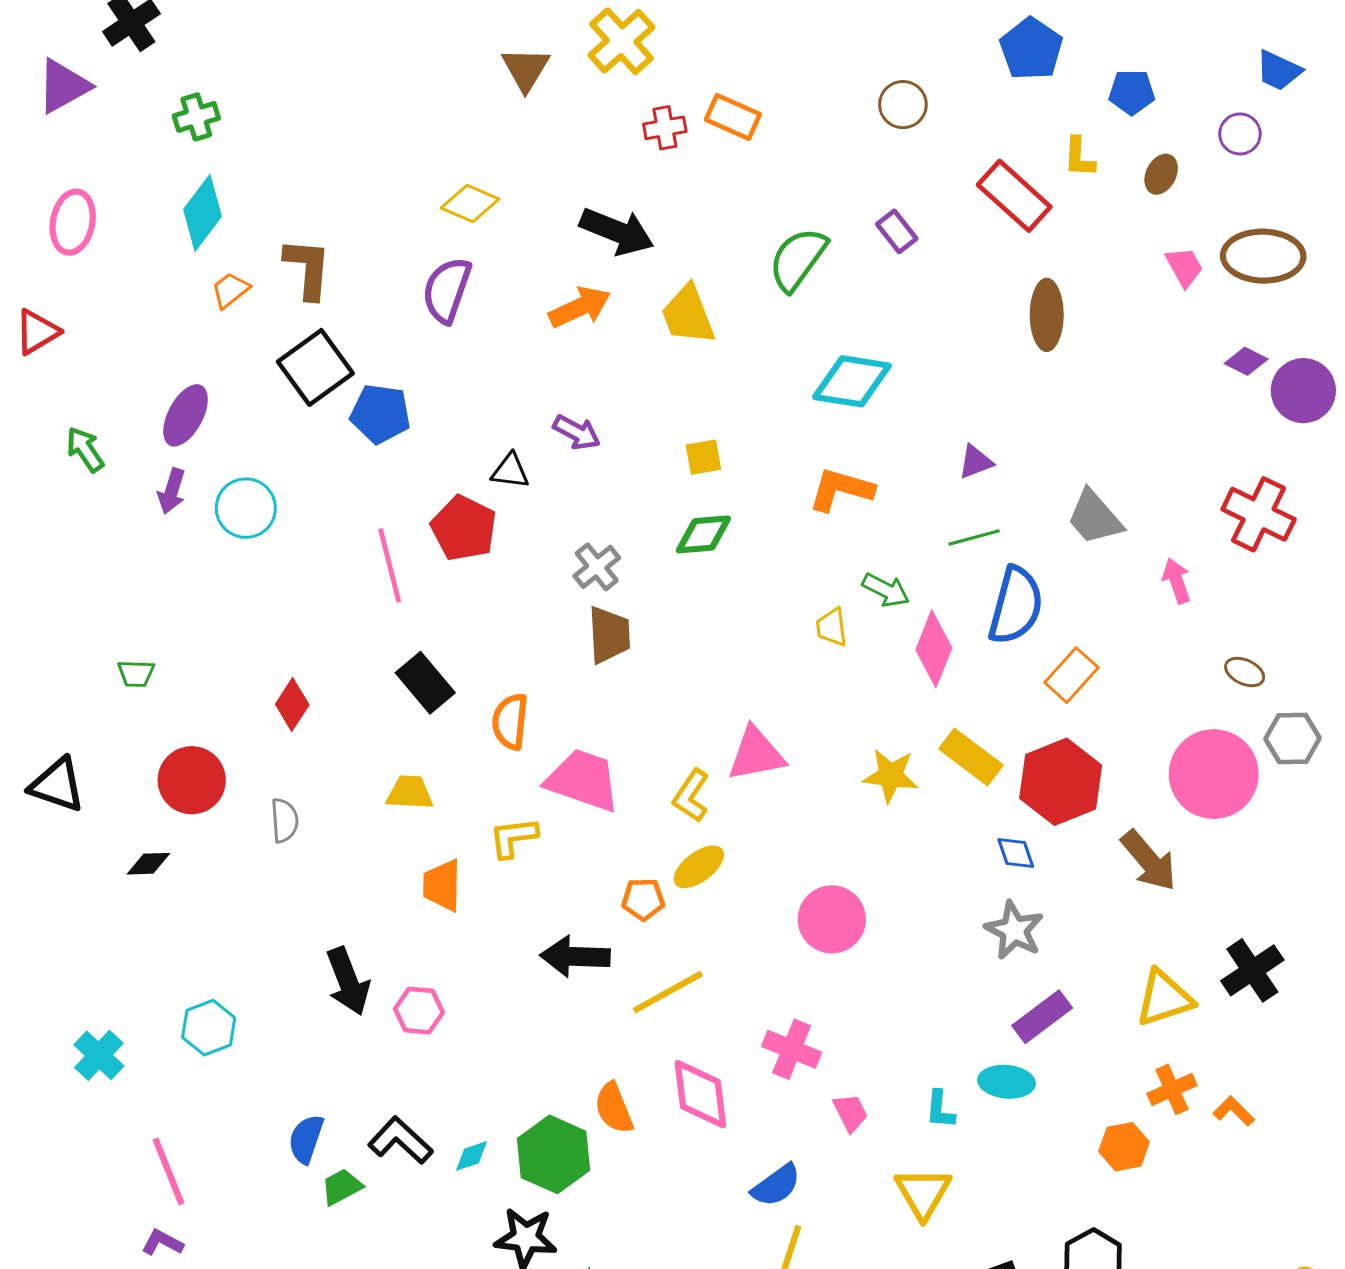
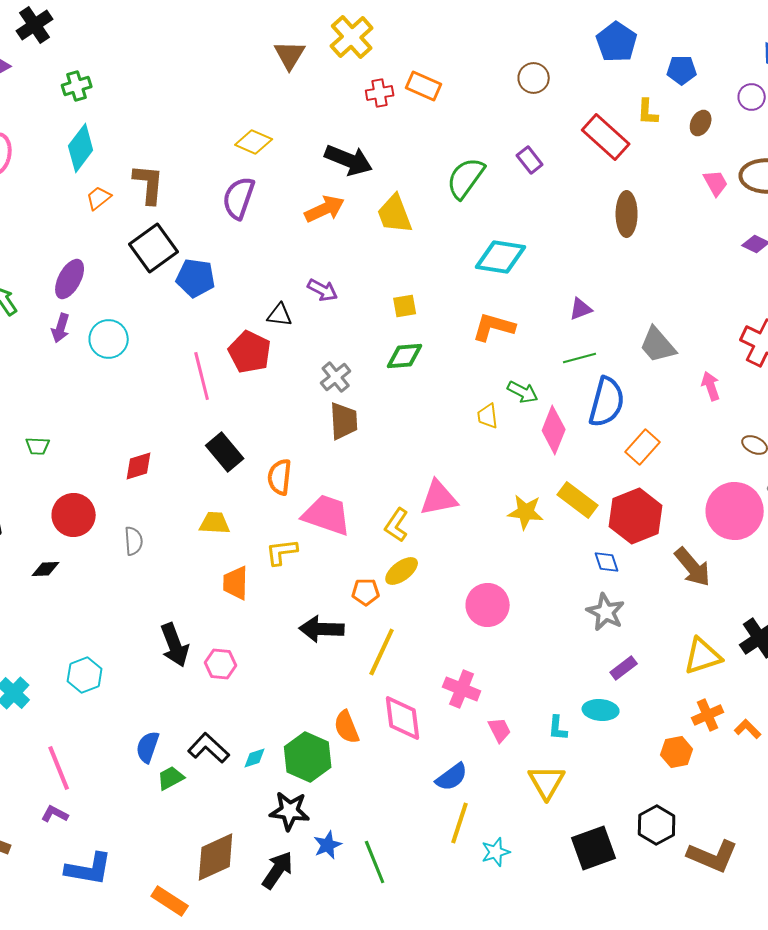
red diamond: (292, 704) -> (139, 466), turned 40
yellow line: (668, 992) -> (382, 652), turned -36
purple rectangle: (1042, 1017) -> (624, 668), size x0.7

